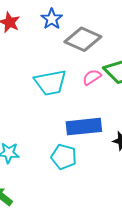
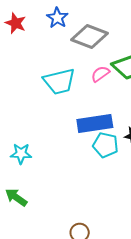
cyan pentagon: (64, 157) -> (106, 145), moved

